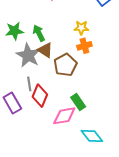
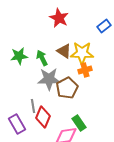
yellow star: (81, 28) -> (82, 53), size x1.6
brown triangle: (45, 50) -> (64, 51), moved
gray star: (28, 55) -> (49, 79), moved, turned -30

